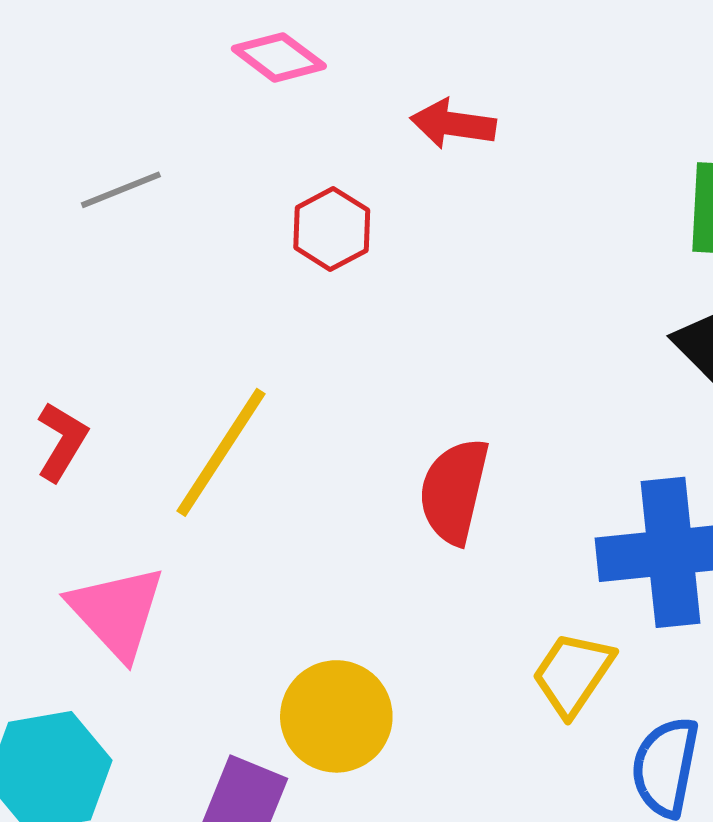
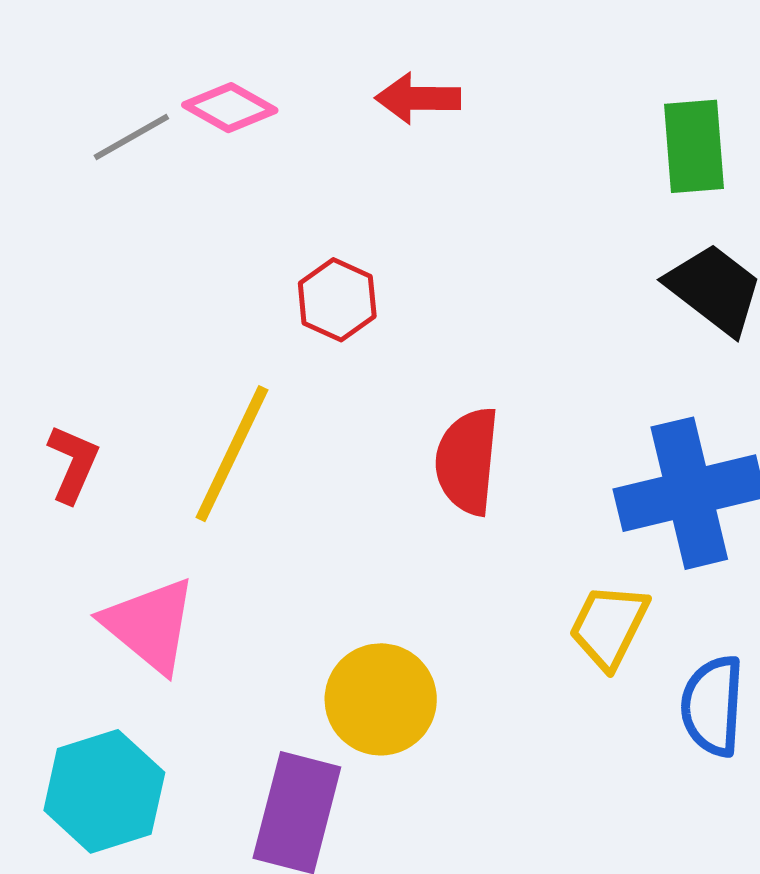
pink diamond: (279, 57) -> (230, 108), moved
gray line: (121, 190) -> (131, 137), moved
red hexagon: (332, 229) -> (337, 300), moved

